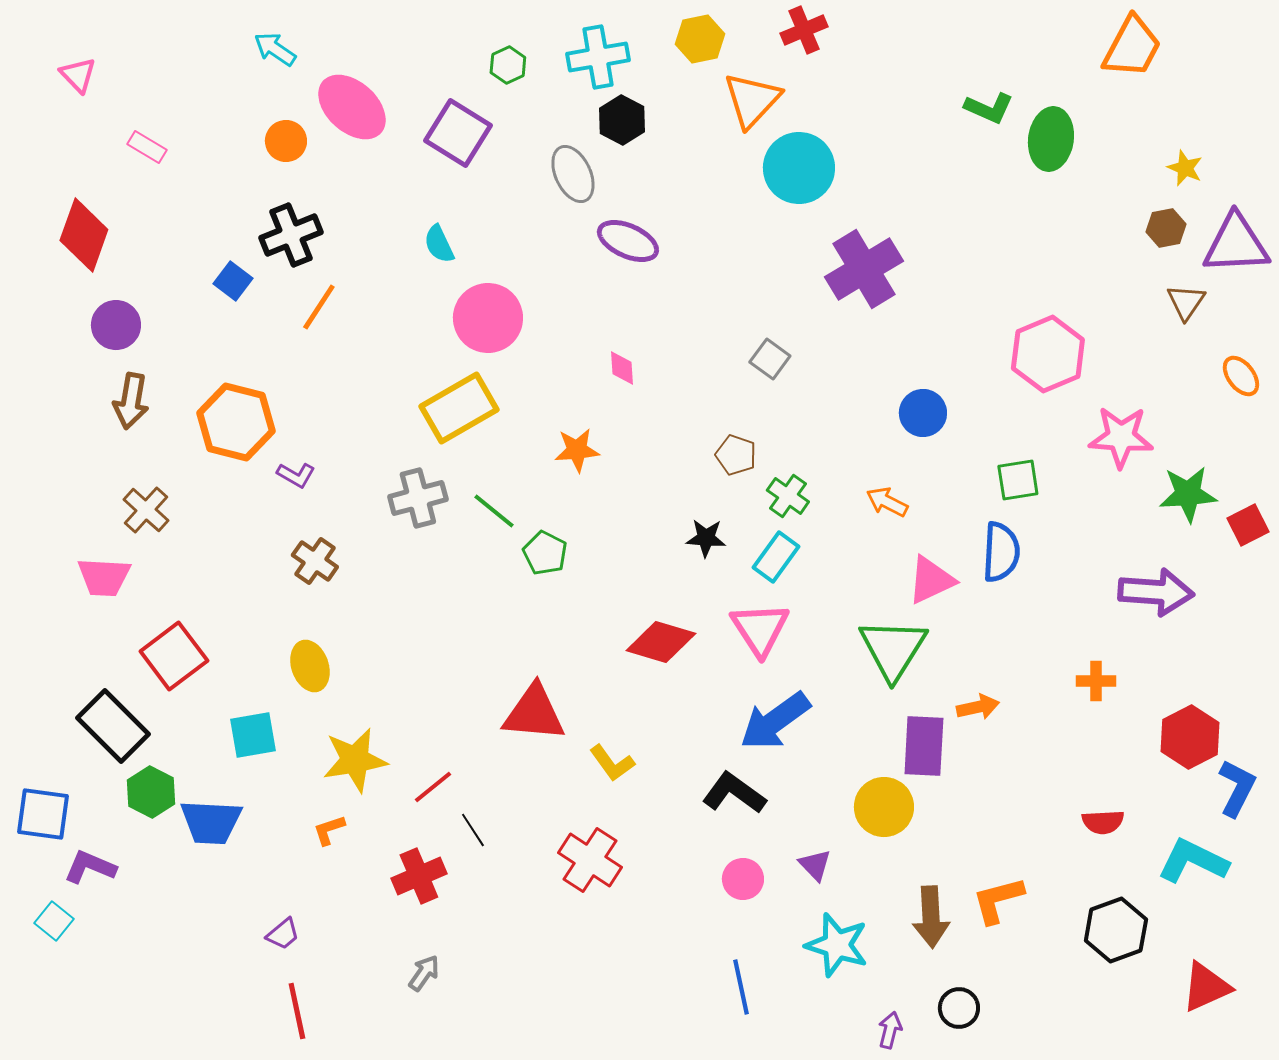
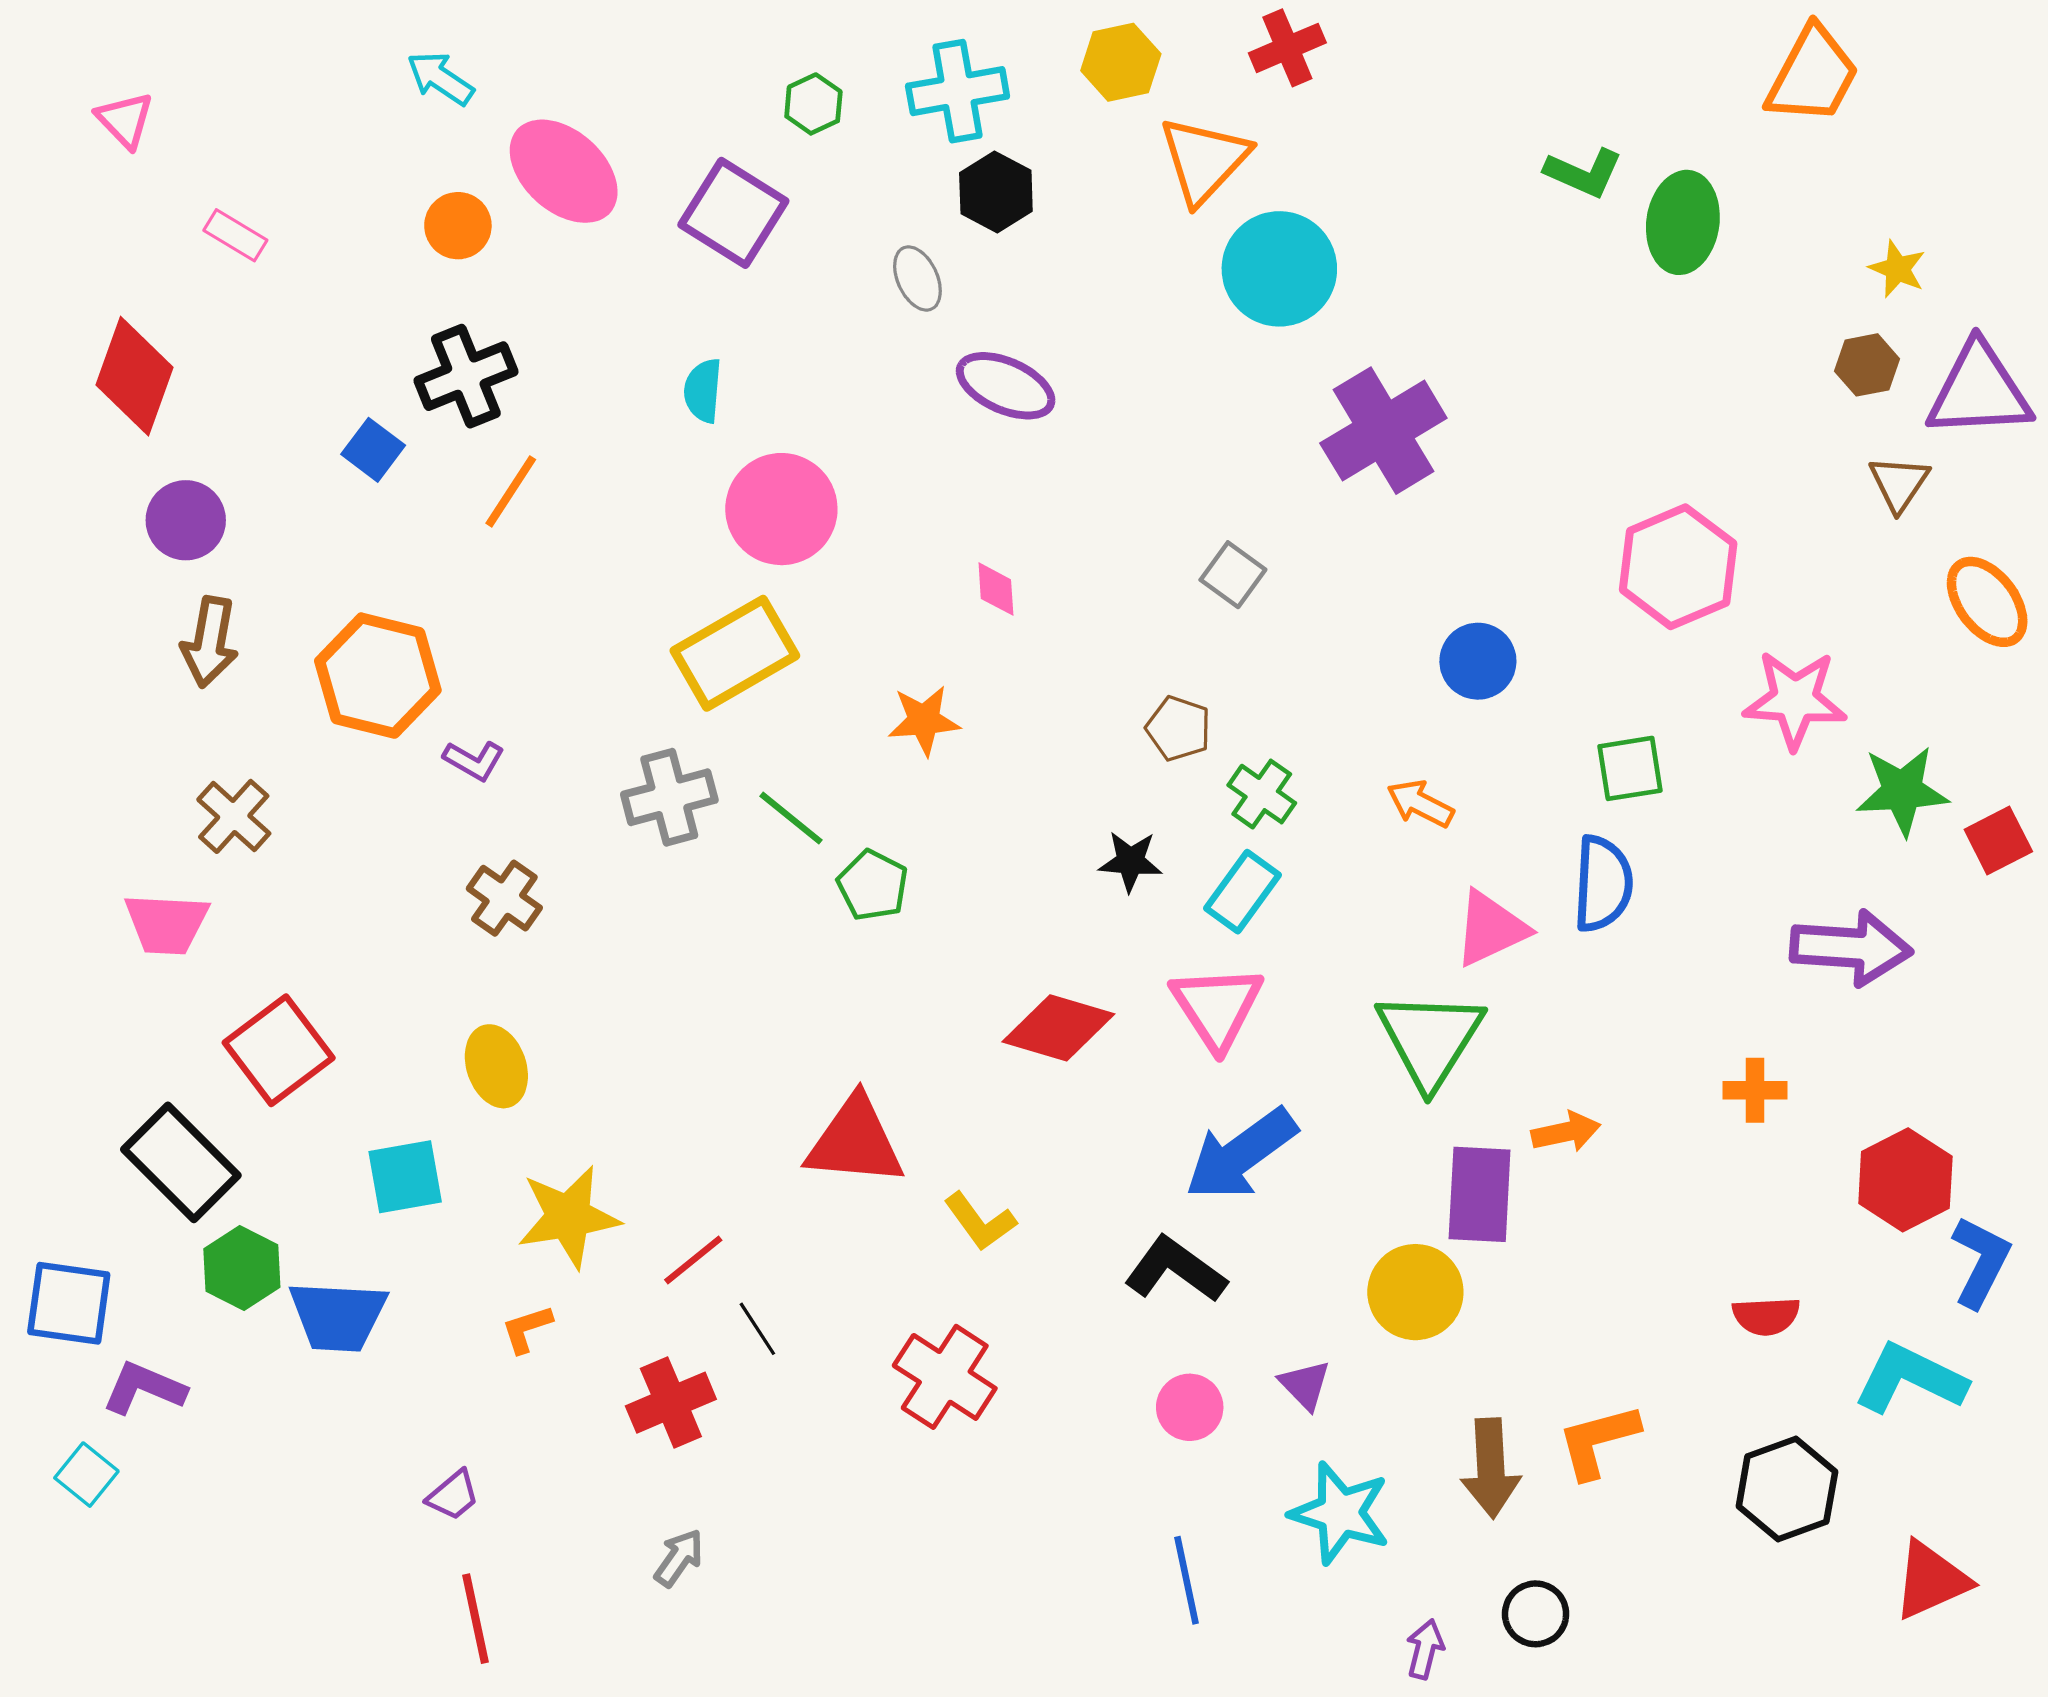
gray ellipse: (573, 174) -> (917, 278), size x0.7
cyan semicircle: (439, 244) -> (703, 391), turned 30
orange ellipse: (1241, 376) -> (1987, 602), size x1.4

